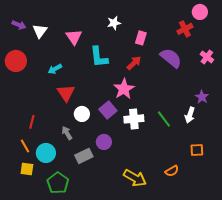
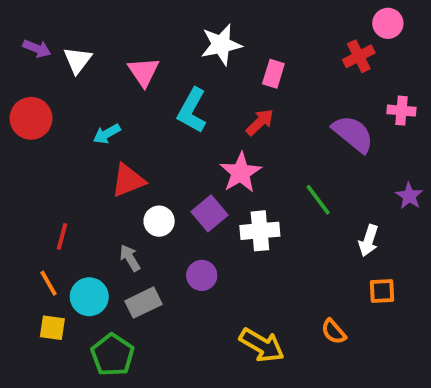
white star: (114, 23) -> (221, 45), size x1.5
cyan L-shape: (99, 57) -> (192, 111), turned 35
pink cross: (207, 57) -> (401, 111), turned -32
purple semicircle: (171, 58) -> (353, 134), moved
red triangle: (66, 93) -> (128, 180), turned 42
purple star: (202, 97) -> (409, 196), moved
white arrow: (190, 115) -> (369, 240), moved
green line: (164, 119) -> (318, 200), moved
gray rectangle: (84, 156) -> (144, 303), moved
orange semicircle: (172, 171) -> (334, 332), turned 80

